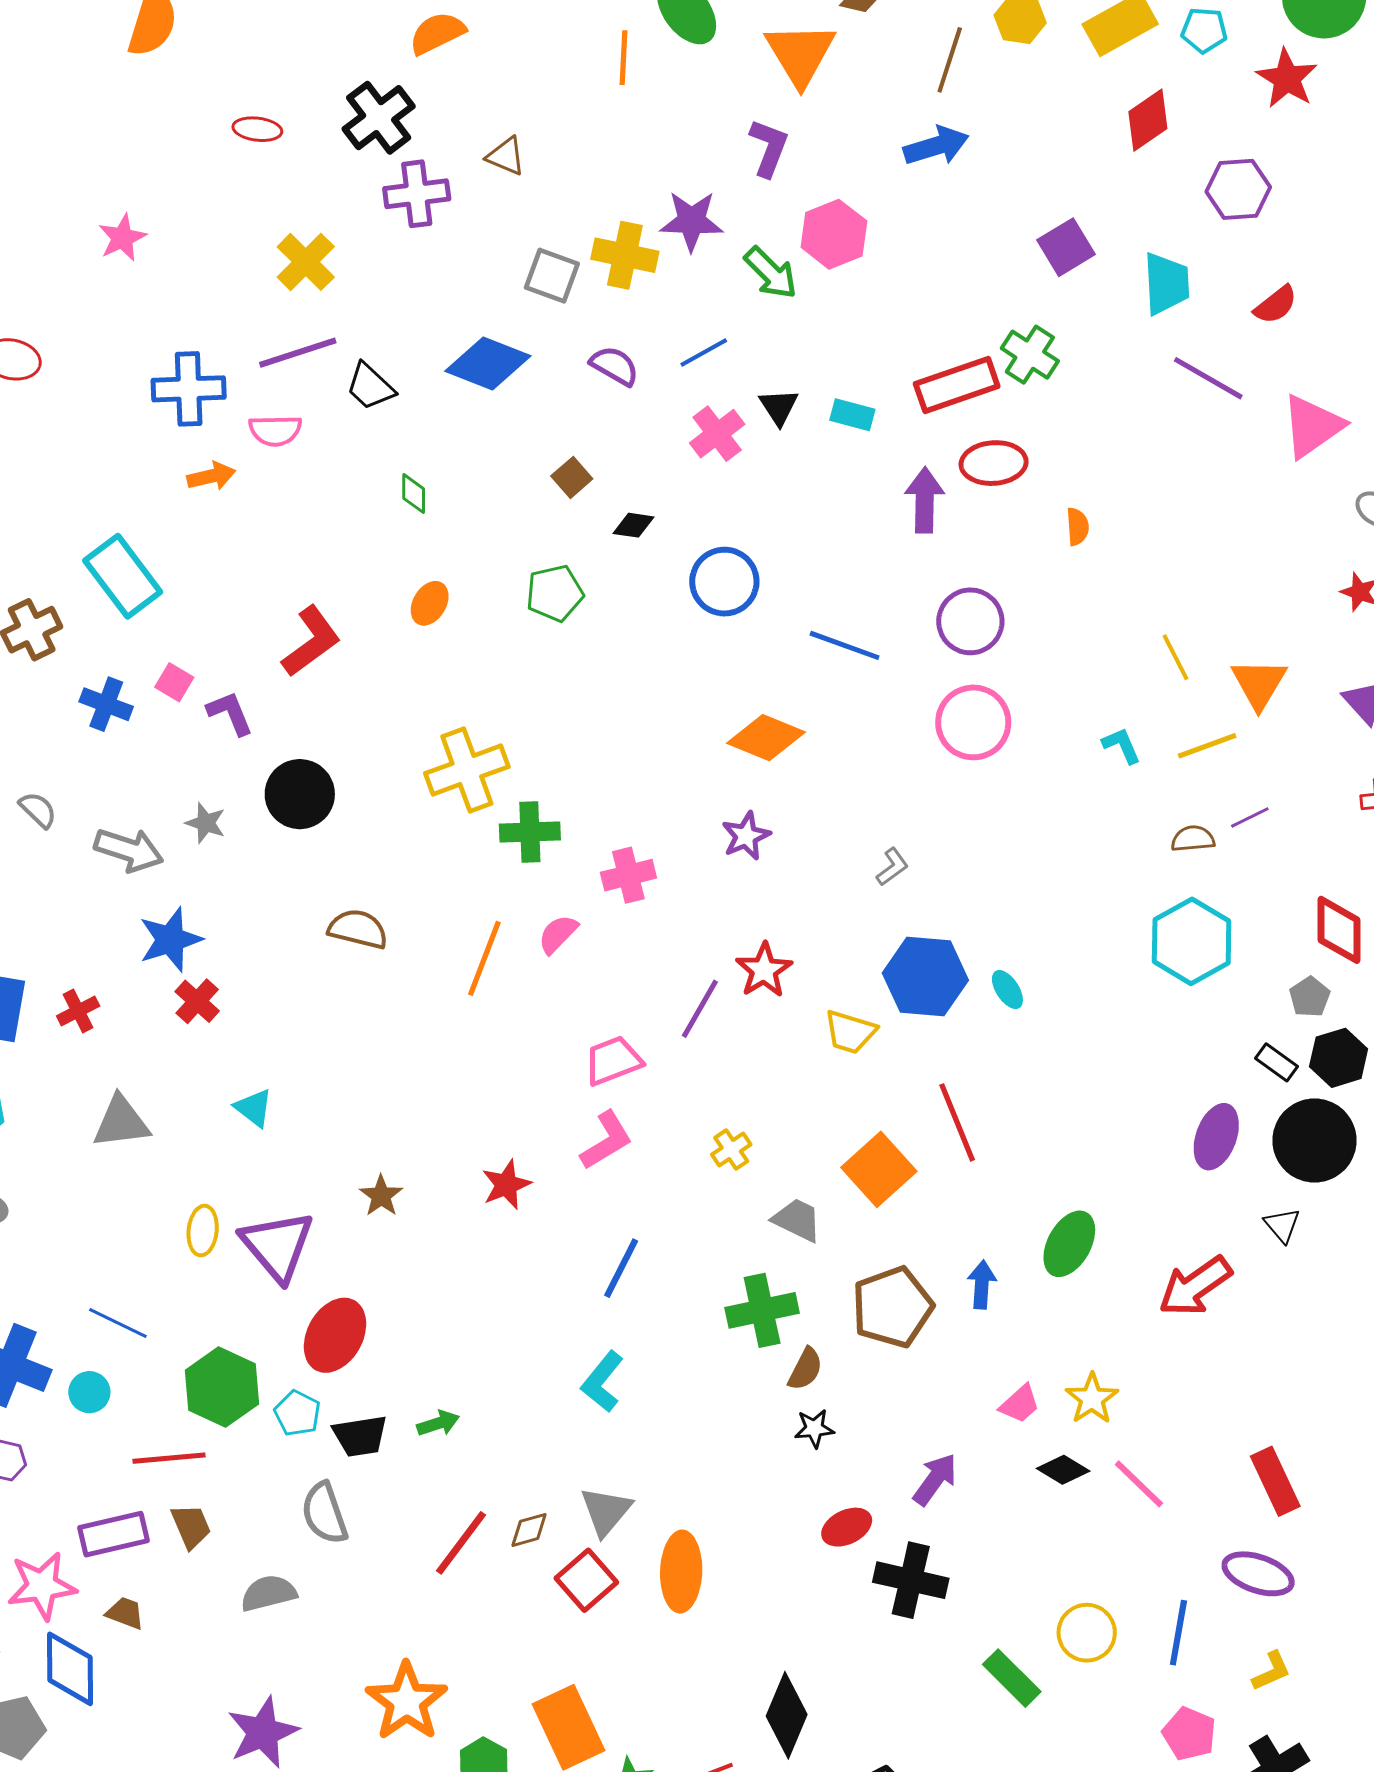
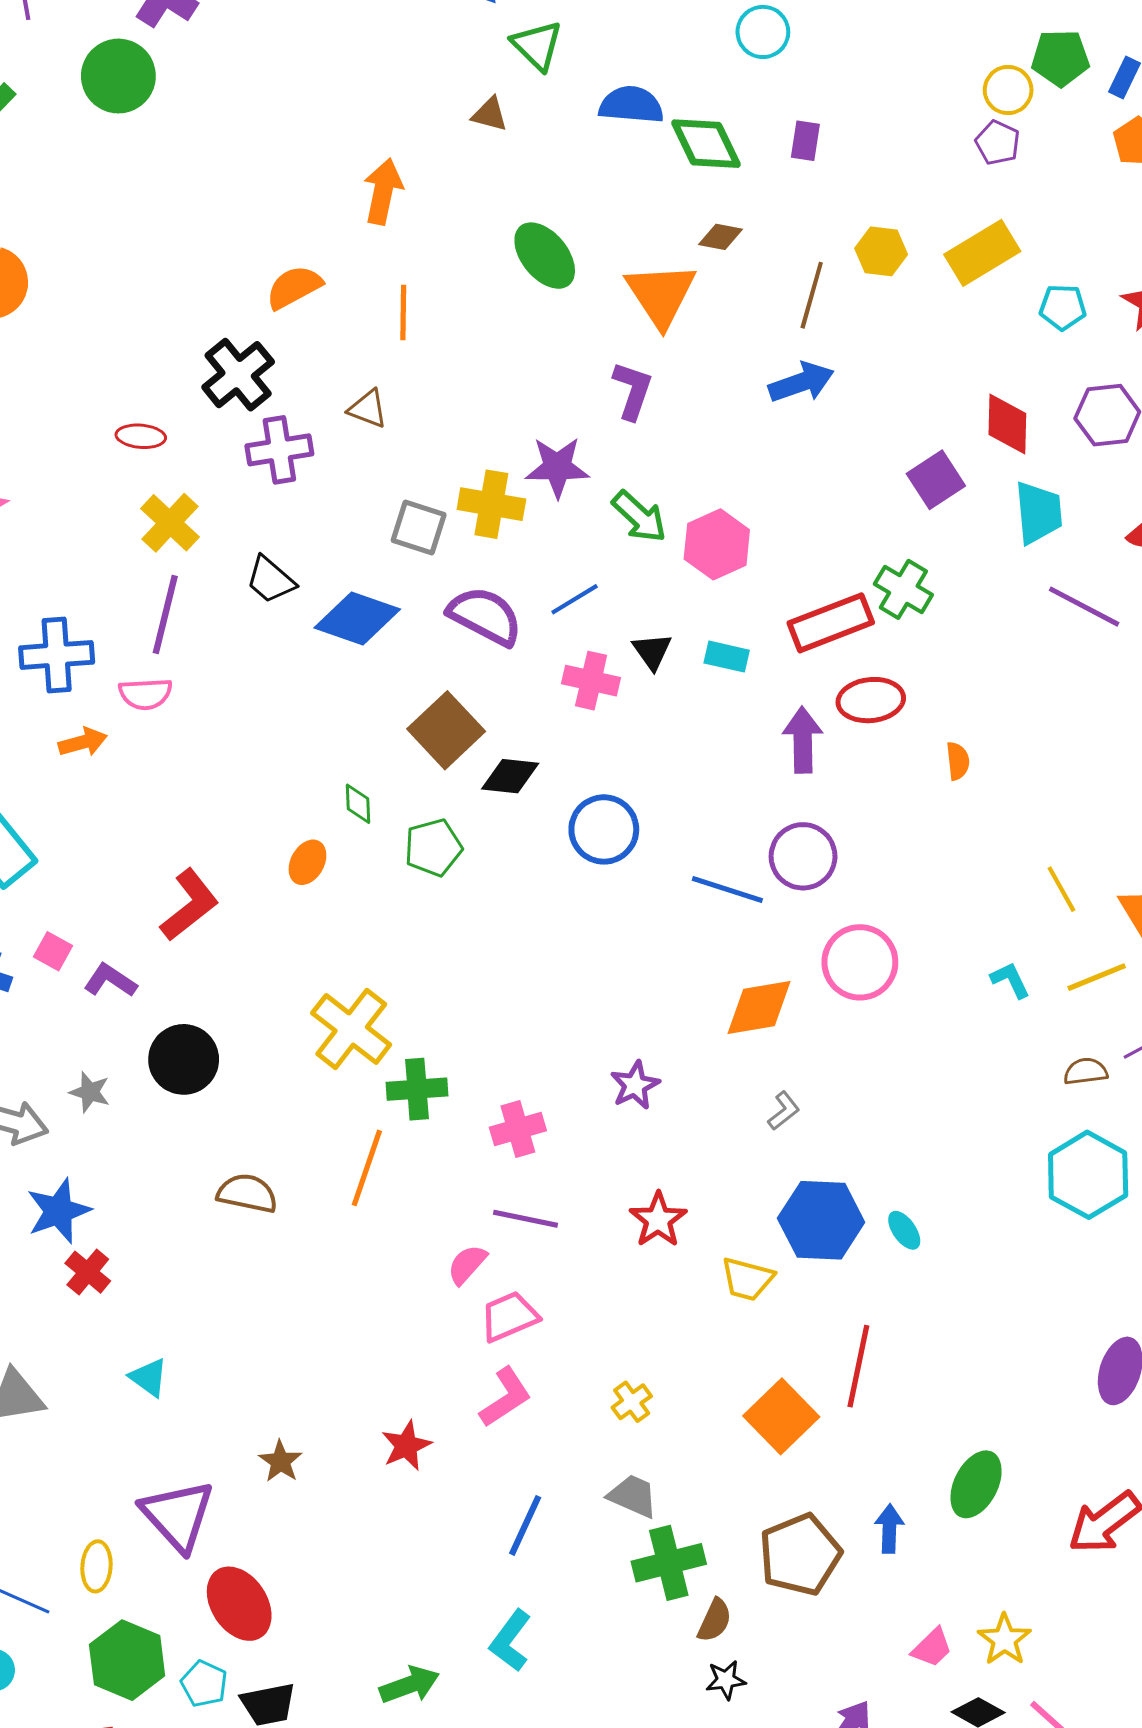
cyan pentagon: (1204, 30) -> (1063, 307), moved
orange line: (624, 58) -> (403, 313), moved
red diamond: (1148, 120) -> (1007, 424), moved, turned -52
red ellipse: (257, 129) -> (141, 436), moved
pink hexagon: (834, 234) -> (717, 544), moved
purple line: (298, 353) -> (165, 614), turned -56
purple semicircle: (615, 366) -> (485, 616), size x1.5
black trapezoid: (370, 387) -> (270, 580), moved
pink cross: (717, 434) -> (591, 681), turned -38
brown square: (572, 477) -> (446, 730), size x1.8
green diamond: (414, 494) -> (358, 804), moved
black diamond: (633, 525) -> (510, 776), size x1.4
purple circle: (970, 621) -> (803, 856), moved
purple L-shape: (230, 713) -> (110, 980), turned -32
orange diamond: (766, 738) -> (759, 1008), moved, turned -30
yellow cross: (467, 770) -> (351, 1029), turned -30
pink semicircle: (558, 934) -> (467, 1264), moved
orange line: (484, 958) -> (367, 1168), moved
purple line: (700, 1009) -> (526, 1219), moved, turned 74
red line: (957, 1122) -> (858, 1366), turned 36
gray trapezoid: (797, 1220) -> (633, 1496), moved
yellow ellipse: (203, 1231) -> (96, 1566), moved
red ellipse: (335, 1335) -> (239, 1604), turned -60
green arrow: (438, 1423) -> (409, 1685), moved, size x1.4

